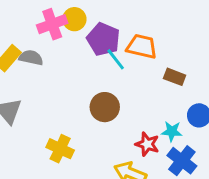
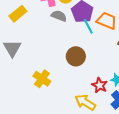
gray semicircle: (31, 58) -> (59, 16), moved

